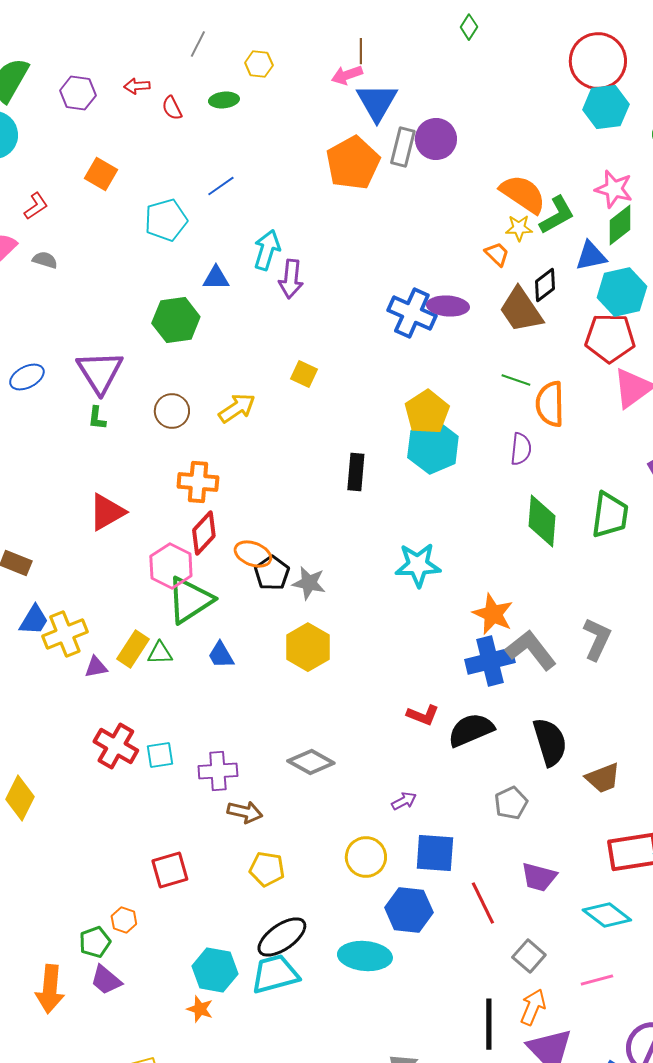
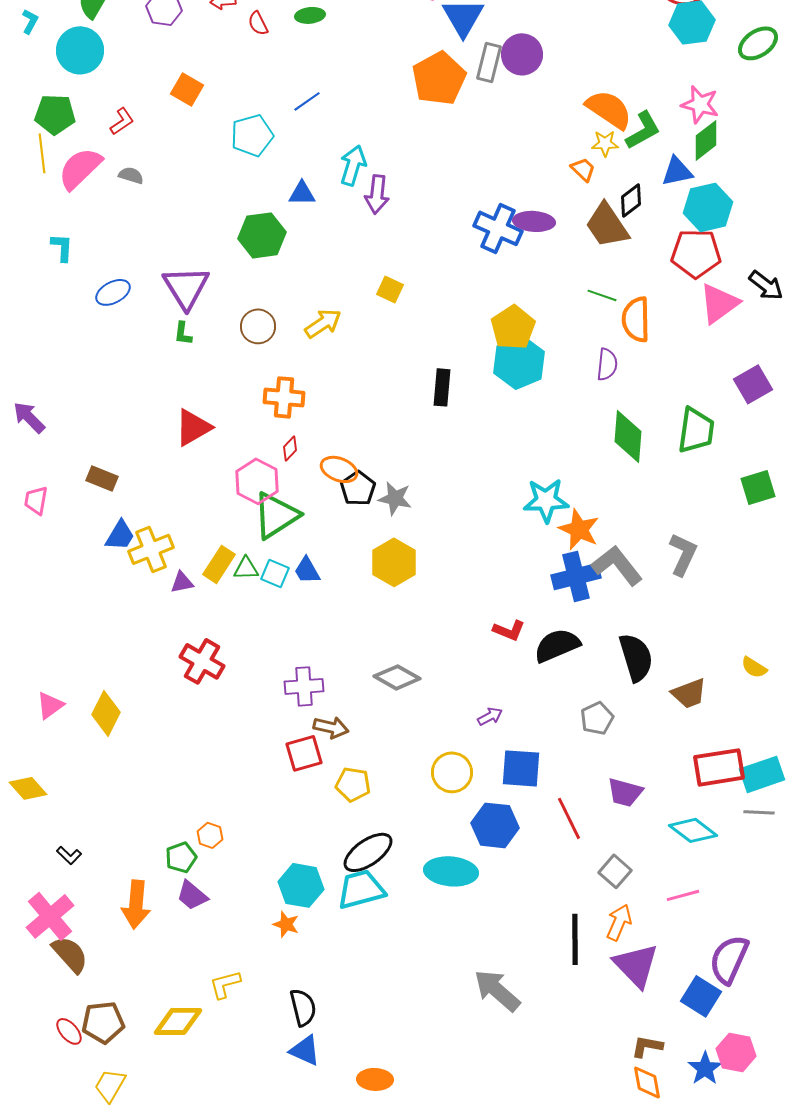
red diamond: (204, 533) -> (290, 448), size x0.6
cyan star: (418, 565) -> (546, 500), moved
cyan square: (160, 755) -> (275, 573), moved, turned 32
red square: (170, 870) -> (304, 753), moved

